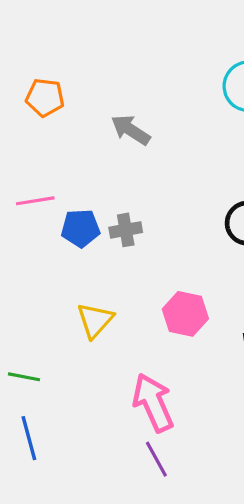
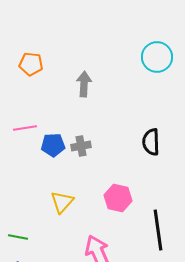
gray arrow: (131, 130) -> (84, 84), turned 60

